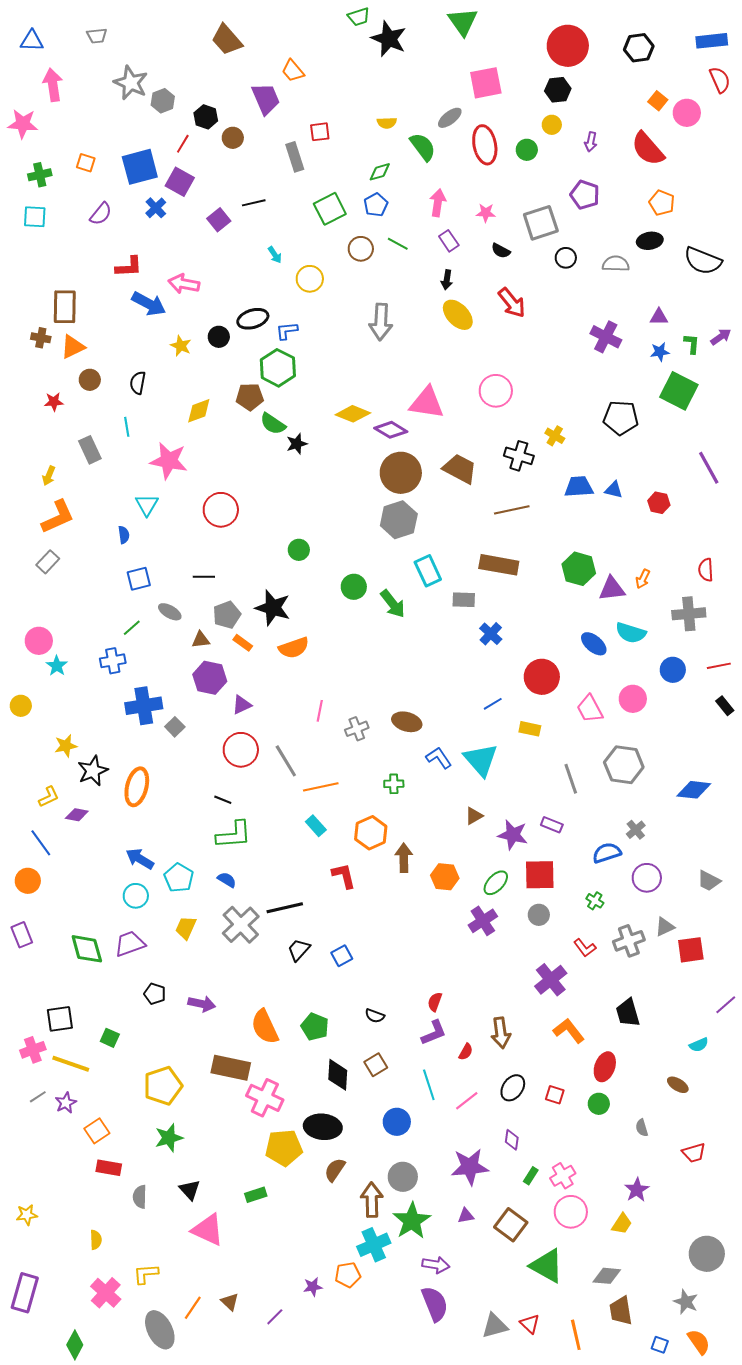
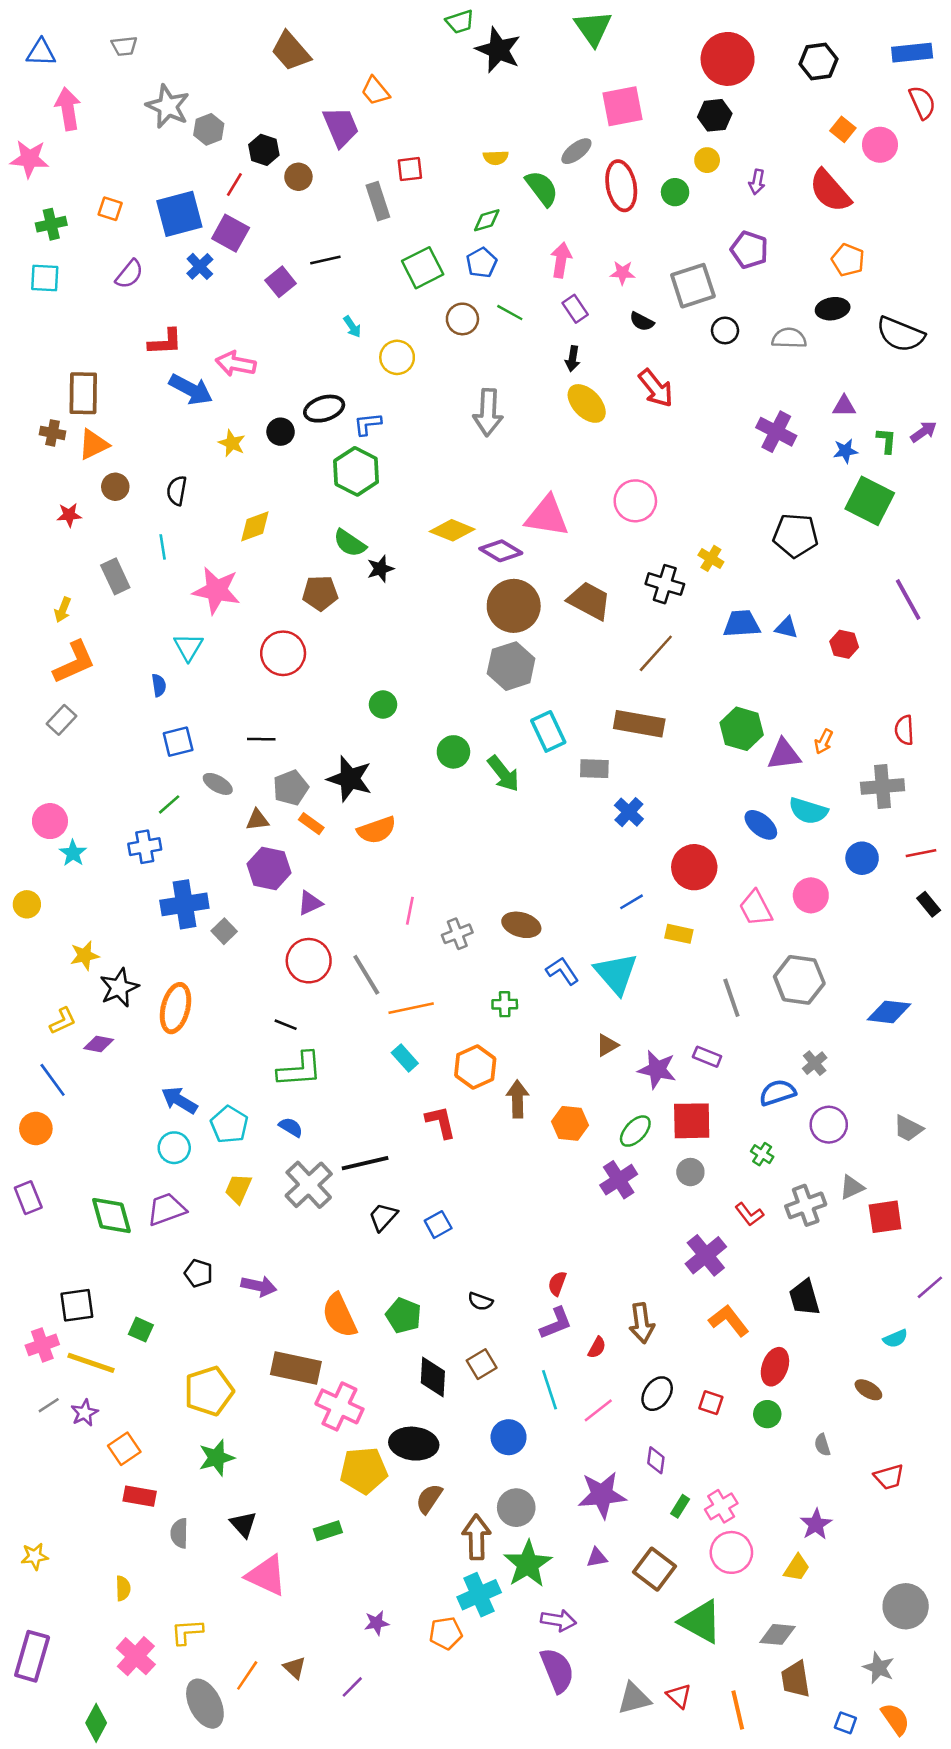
brown pentagon: (250, 397) -> (320, 593), moved
brown line: (512, 510) -> (656, 653), turned -36
purple star: (313, 1287) -> (377, 1623), moved

